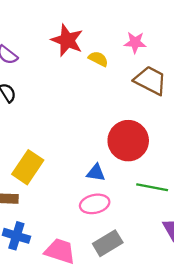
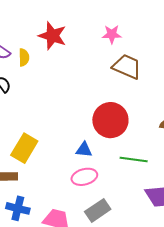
yellow semicircle: (98, 59) -> (24, 57), moved, turned 66

